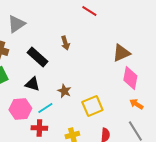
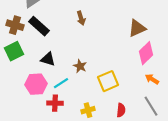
black rectangle: (37, 57) -> (39, 26), moved
pink diamond: (130, 78) -> (146, 53), turned 35

